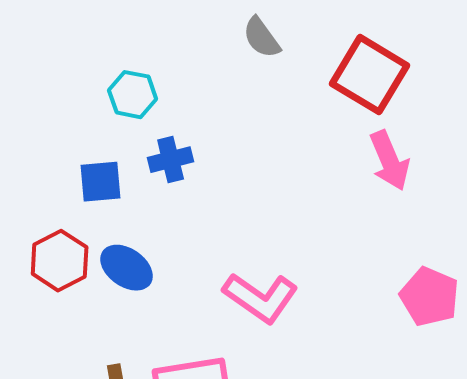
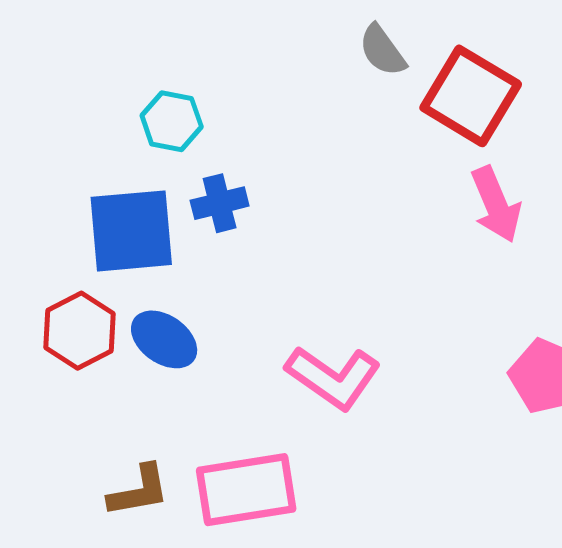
gray semicircle: (262, 38) -> (382, 50), moved
blue square: (101, 182) -> (131, 231), size x1.6

